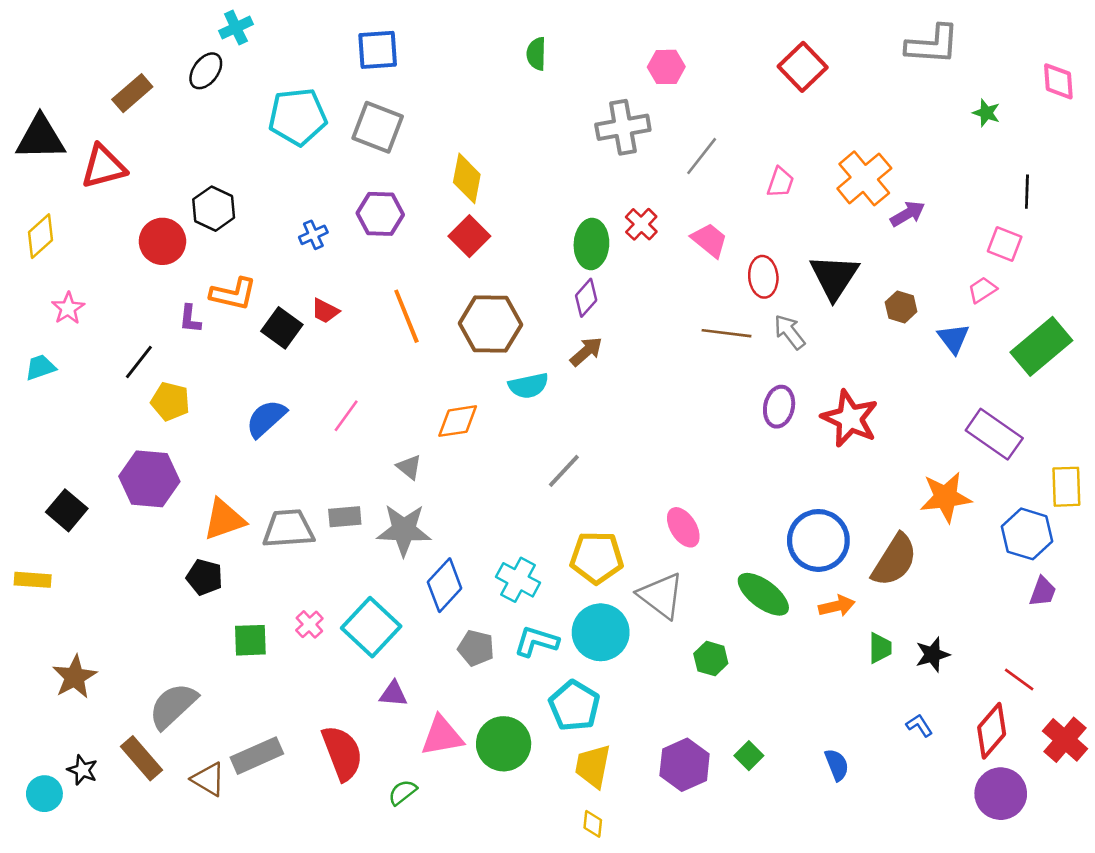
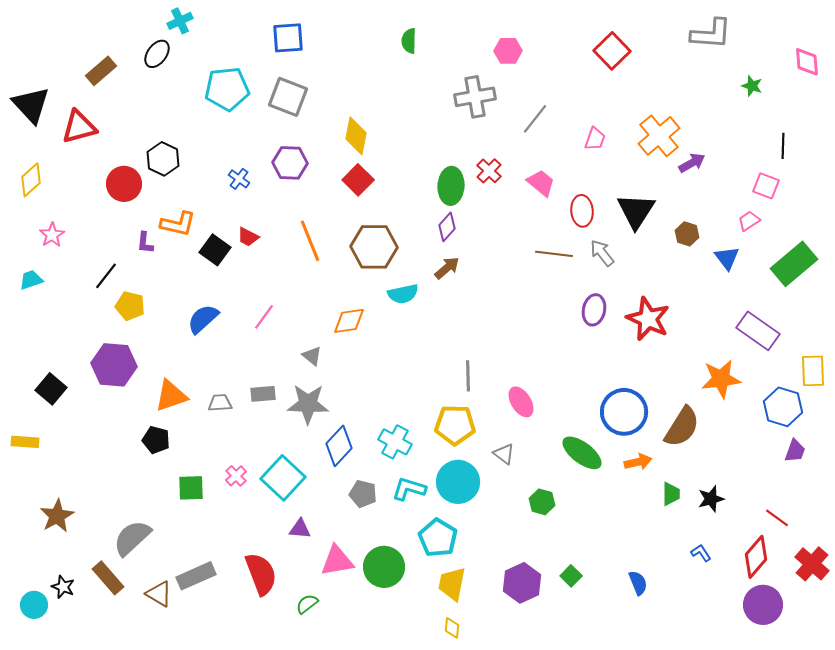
black triangle: (40, 138) -> (31, 105), turned 48
blue cross: (313, 235) -> (239, 179), turned -30
gray line: (564, 471) -> (468, 376), moved, turned -44
gray trapezoid: (288, 529) -> (220, 403), size x0.6
gray triangle: (661, 596) -> (504, 454), size x0.6

